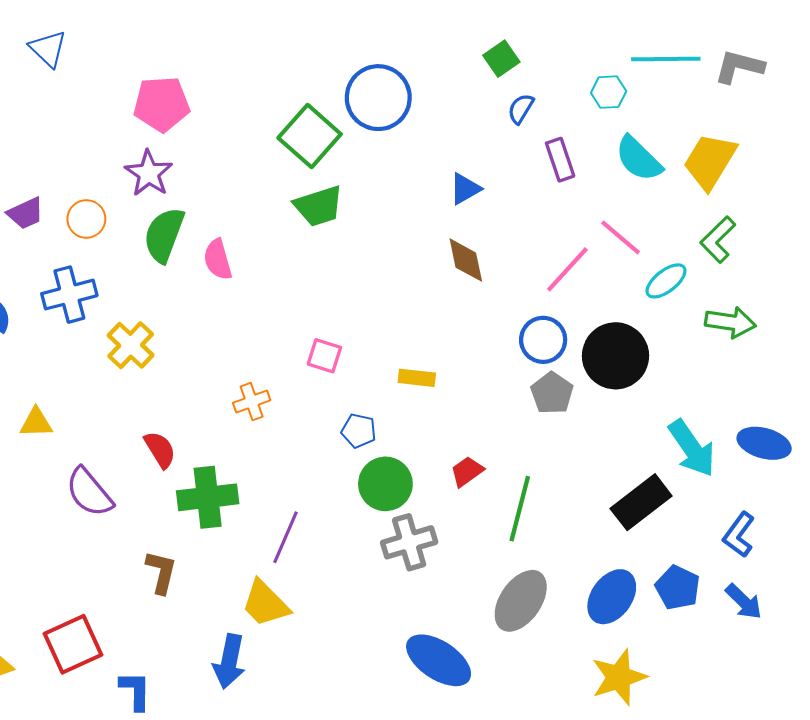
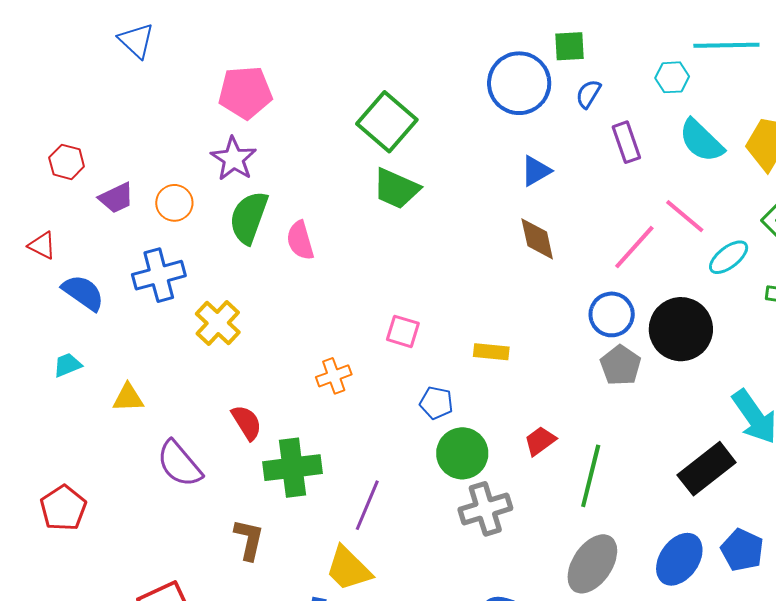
green square: (501, 59) -> (569, 46), turned 32
blue circle: (378, 98) -> (519, 83), moved
green trapezoid: (319, 206) -> (396, 189), turned 42

